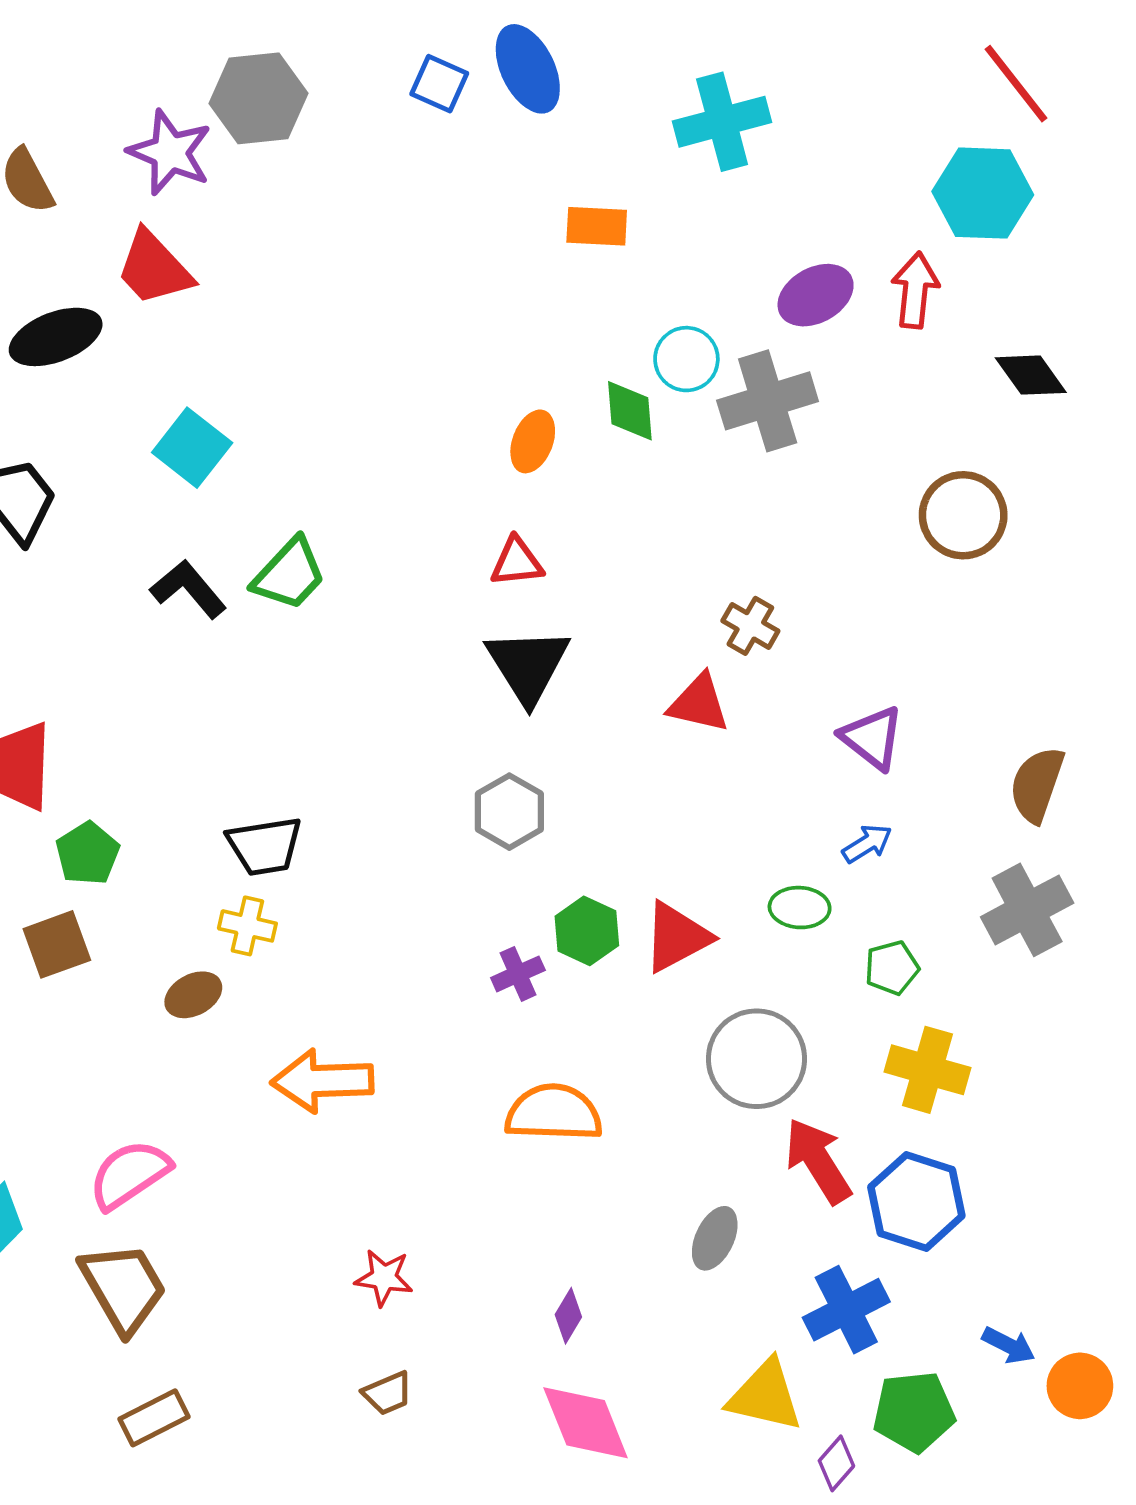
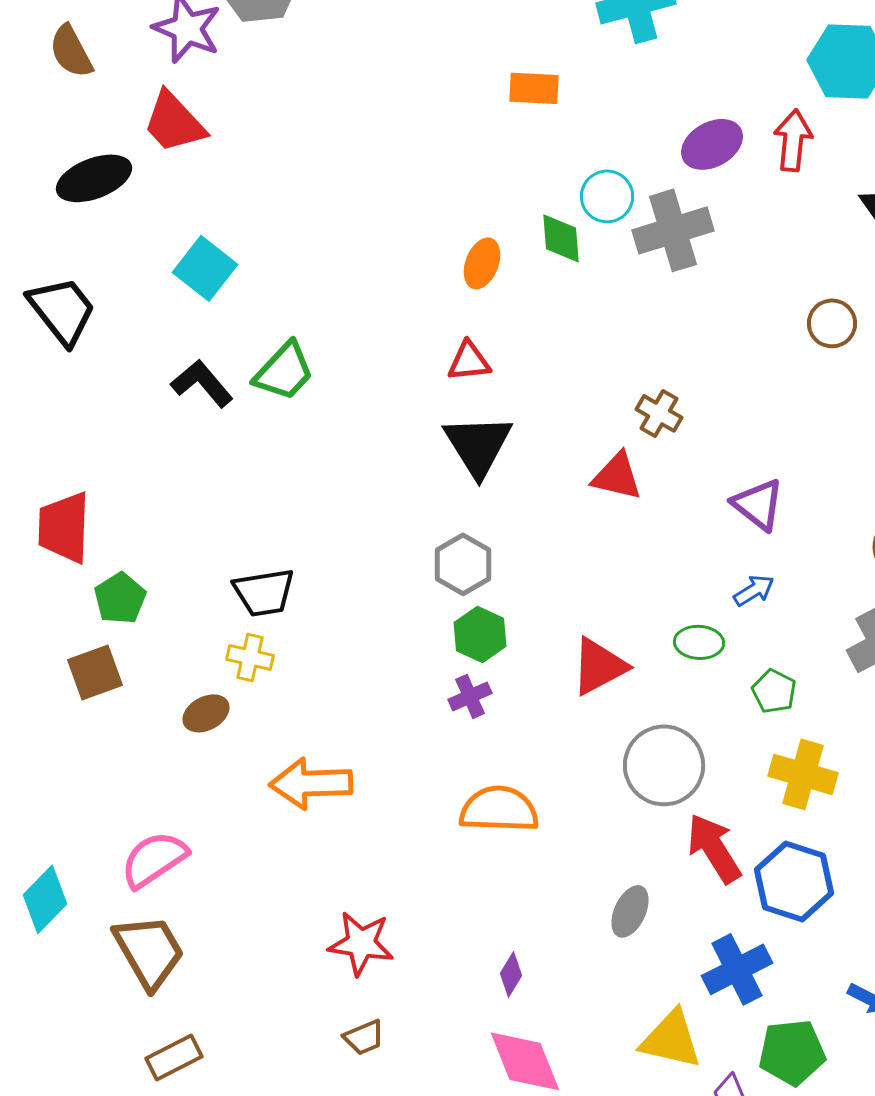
brown circle: (963, 515) -> (832, 323), size x0.7
green hexagon: (587, 931) -> (480, 634), moved
green pentagon: (892, 968) -> (774, 691), turned -30
red star: (384, 1278) -> (361, 943), size x1.4

